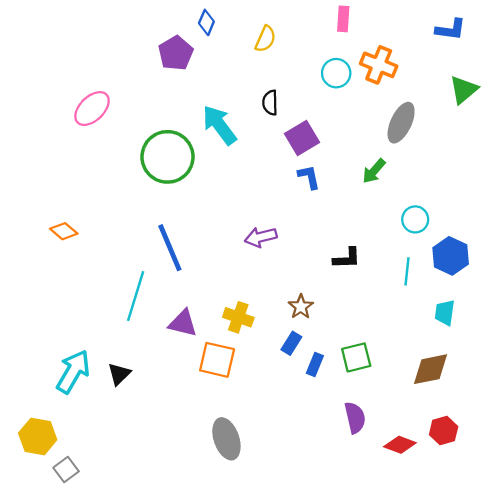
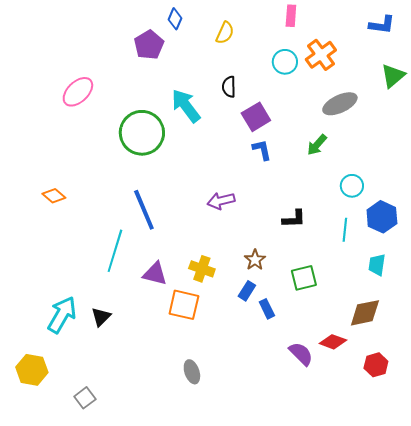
orange cross: (379, 65) -> (321, 55), turned 32
gray ellipse: (401, 123) -> (340, 104), turned 40
green square: (356, 357) -> (304, 278), moved
blue rectangle: (315, 364) -> (267, 309), turned -48
purple semicircle: (355, 418) -> (301, 354), turned -32
gray ellipse: (226, 439) -> (192, 372), size x0.7
red diamond: (400, 445) -> (333, 342), moved
gray square: (66, 469) -> (85, 398), moved

